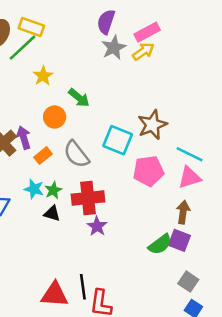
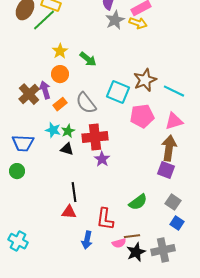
yellow arrow: (143, 51) -> (138, 23), turned 54
yellow star: (43, 76) -> (60, 51), moved
orange circle: (55, 117) -> (60, 74), moved
cyan line: (190, 154) -> (174, 91), moved
brown arrow: (183, 212) -> (169, 148), size x1.4
green semicircle: (160, 244) -> (138, 202), moved
black line: (83, 287) -> (74, 192), moved
red triangle: (55, 294) -> (69, 212), size x0.7

